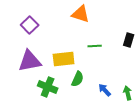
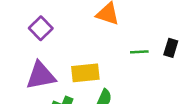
green line: (95, 46) -> (139, 52), moved

